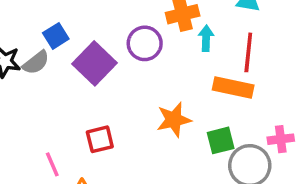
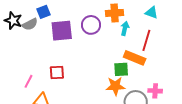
purple square: (94, 63) -> (62, 31), turned 30
orange star: (174, 120) -> (115, 86), moved
green square: (221, 140) -> (121, 69), moved
pink line: (52, 164) -> (28, 81), turned 40

